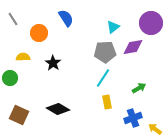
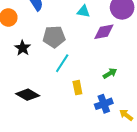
cyan triangle: (113, 27) -> (83, 11), turned 48
gray pentagon: (105, 52) -> (54, 37), moved
cyan line: (103, 78) -> (62, 63), moved

